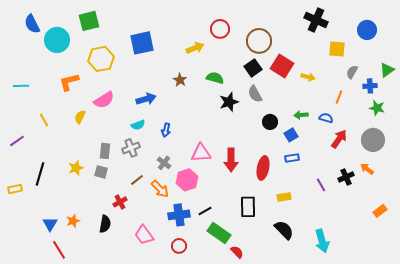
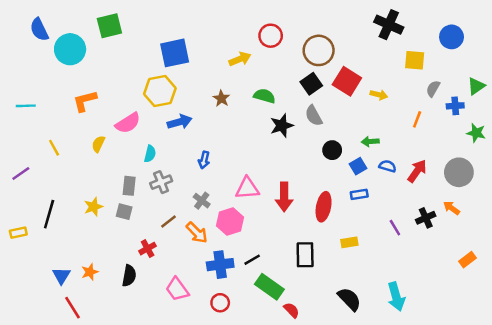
yellow hexagon: (101, 59) -> (160, 91), moved
green star: (377, 108) -> (476, 133), moved
blue semicircle: (326, 118) -> (388, 166), moved
cyan semicircle: (138, 125) -> (150, 154), moved, turned -56
black semicircle: (284, 230) -> (349, 299), moved

